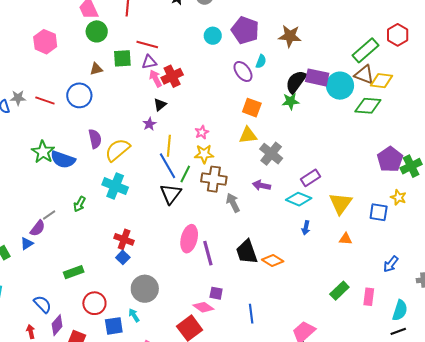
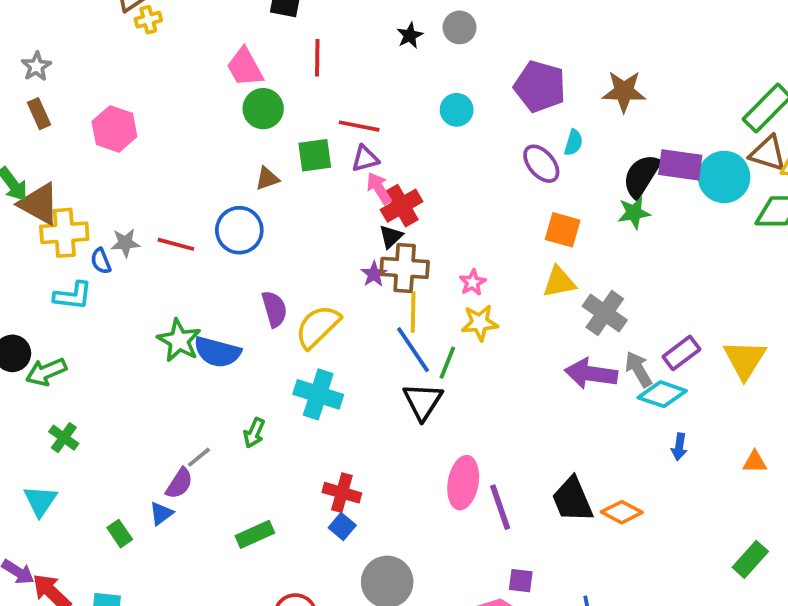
cyan circle: (213, 36) -> (457, 110), moved
pink hexagon: (45, 42) -> (114, 129), moved
red cross: (172, 76) -> (402, 206), moved
brown cross: (214, 179) -> (405, 268), moved
purple arrow: (261, 185) -> (591, 374), size x1.5
gray arrow: (233, 203) -> (638, 369), moved
yellow triangle: (341, 203) -> (745, 359), moved
green rectangle: (74, 272) -> (255, 534), moved

